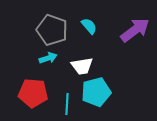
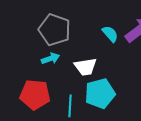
cyan semicircle: (89, 26) -> (110, 34), moved

